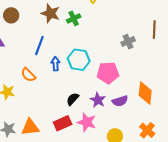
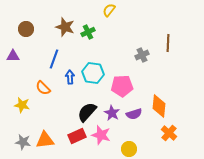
black semicircle: (73, 99) -> (87, 112), size x1.5
orange cross: (147, 130) -> (169, 133), moved

